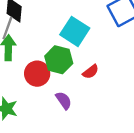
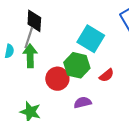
purple semicircle: (64, 100) -> (83, 103), turned -66

